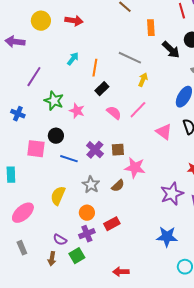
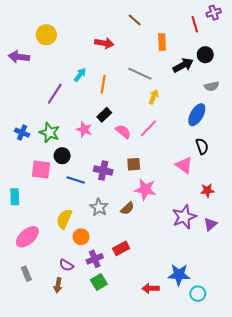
red arrow: (74, 21) -> (104, 43), moved
black arrow: (171, 50) -> (183, 65), turned -72
purple line: (34, 77) -> (55, 94), moved
black rectangle: (102, 89) -> (104, 115), moved
green star: (54, 101) -> (49, 133), moved
pink triangle: (164, 132) -> (184, 165), moved
purple cross: (95, 150) -> (103, 170), turned -30
brown square: (118, 150) -> (134, 164), moved
orange circle: (87, 213) -> (81, 237), moved
blue star: (167, 237) -> (179, 275), moved
green square: (77, 256) -> (99, 282), moved
red arrow: (121, 272) -> (150, 288), moved

